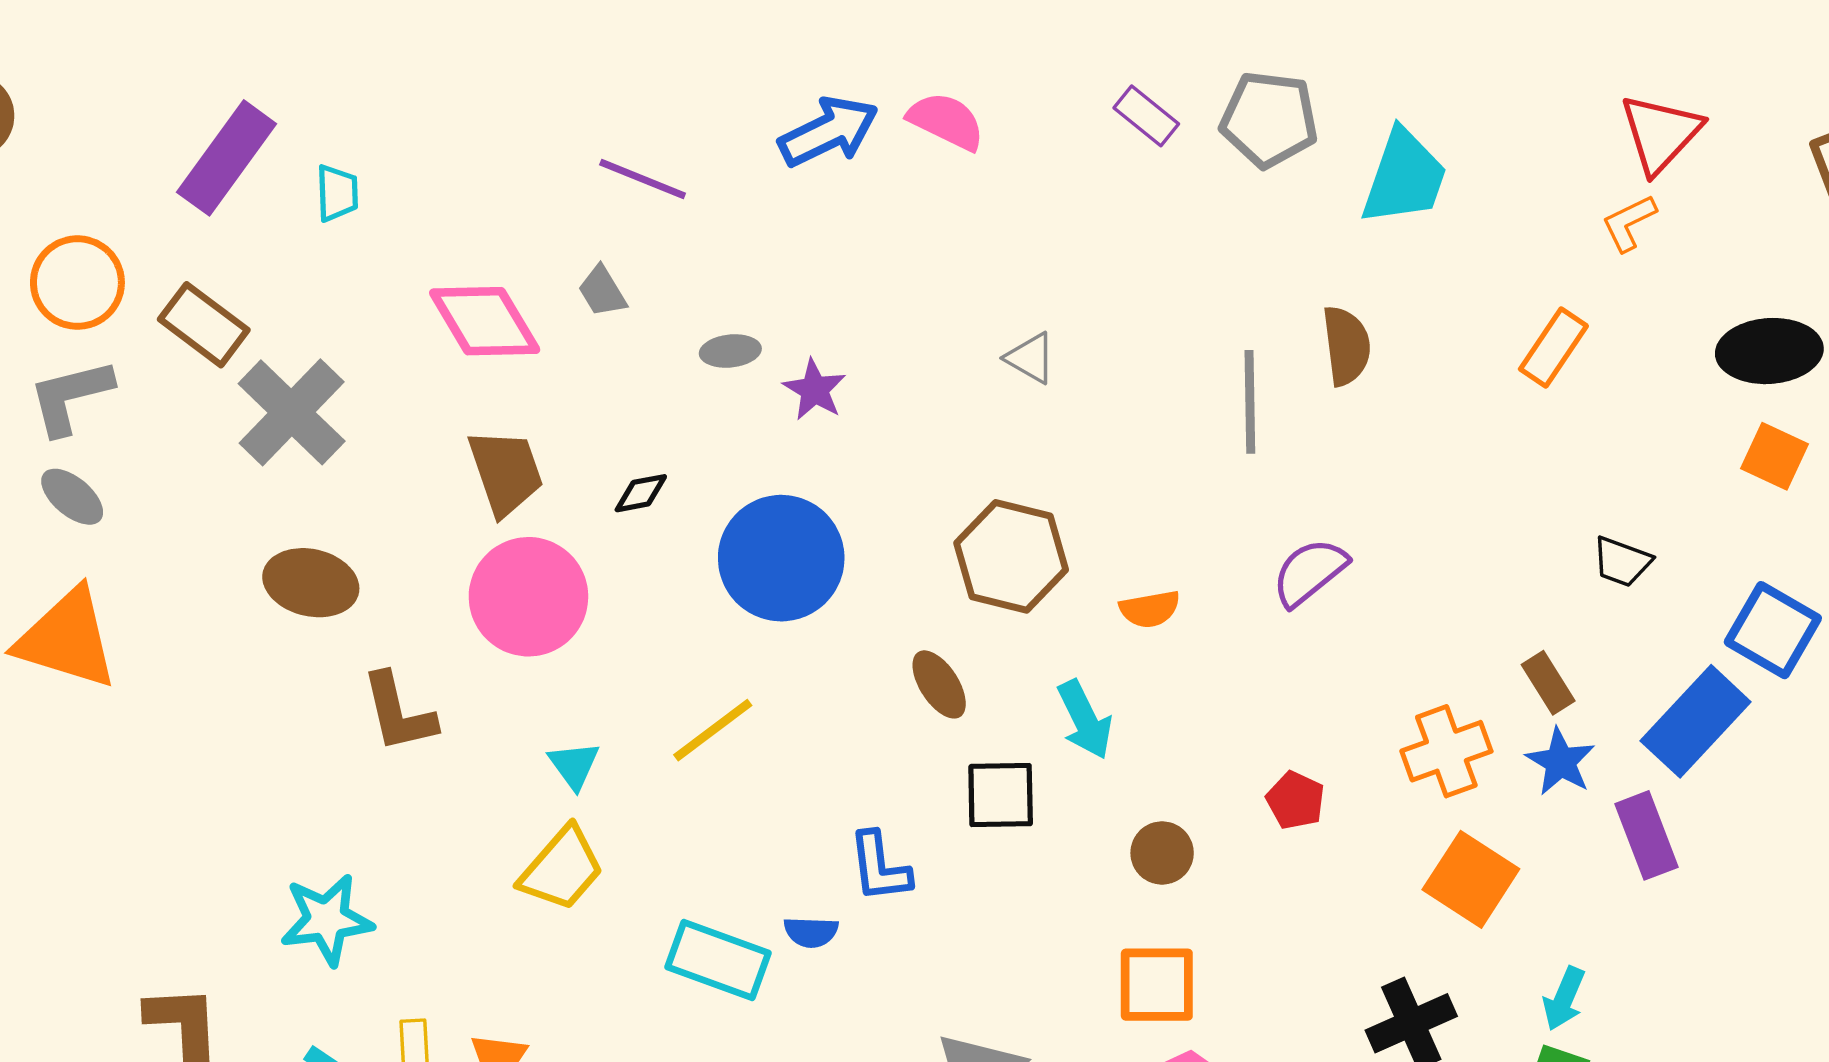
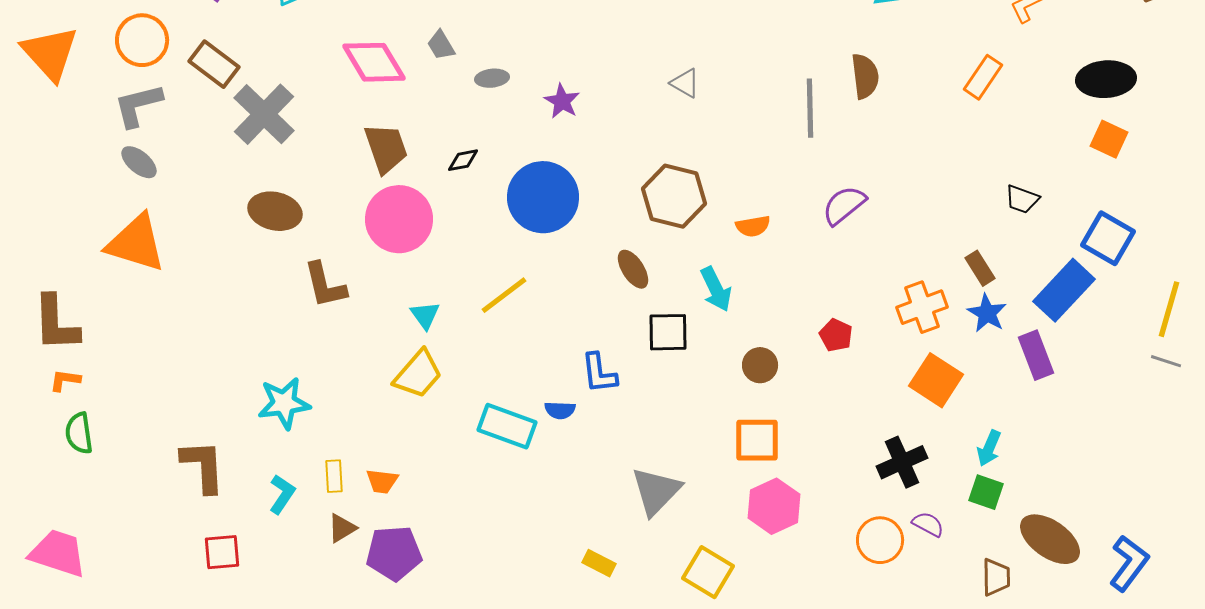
gray ellipse: (730, 351) -> (492, 78), moved

